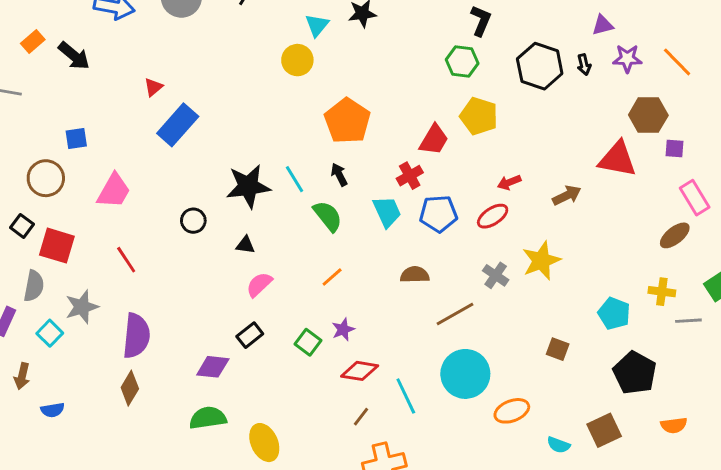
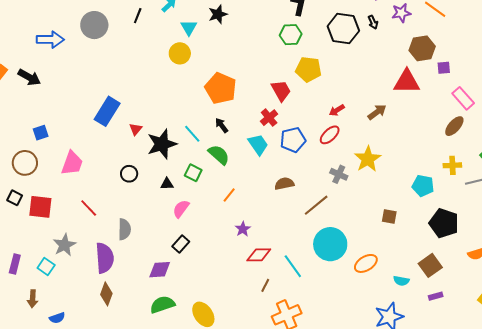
red triangle: (153, 87) -> (136, 129), moved
red trapezoid: (434, 140) -> (281, 91), turned -50
gray semicircle: (34, 286) -> (124, 229), moved
green square: (308, 342) -> (193, 173), moved

